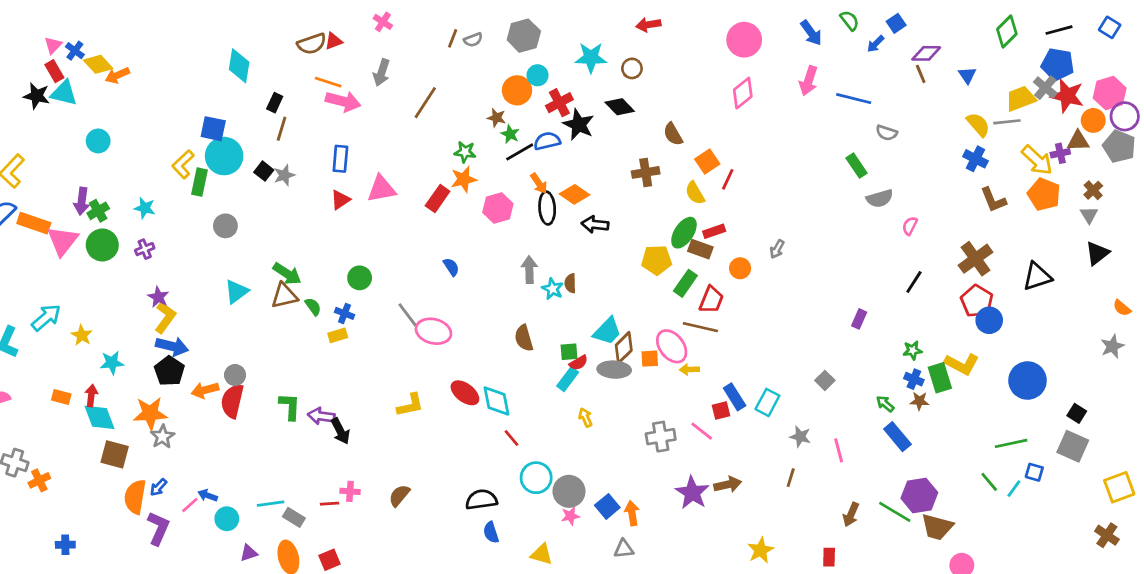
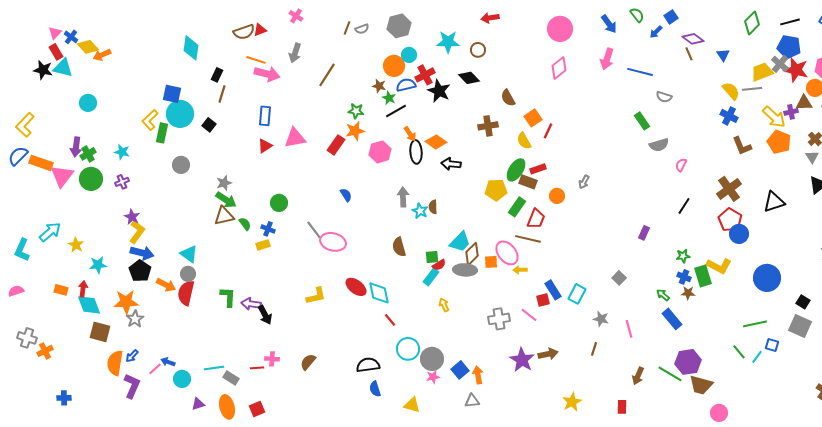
purple diamond: (926, 53) -> (693, 39), turned 35
blue semicircle: (547, 141) -> (406, 85), moved
gray star: (284, 175) -> (224, 183), moved
cyan triangle: (236, 292) -> (189, 254), moved, turned -48
orange arrow: (205, 390) -> (166, 285), turned -138

